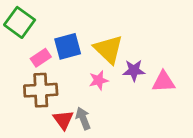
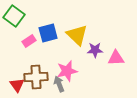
pink star: (99, 80) -> (67, 71), moved, size x1.5
brown cross: (41, 90) -> (36, 77), moved
red triangle: (63, 120) -> (17, 85), moved

